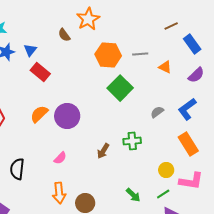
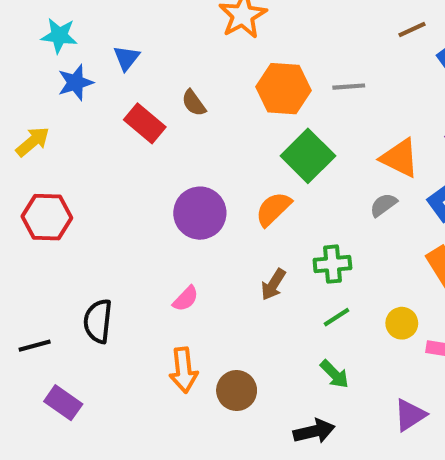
brown semicircle: (64, 35) -> (194, 103), moved
blue triangle: (30, 50) -> (126, 58), moved
orange triangle: (165, 67) -> (400, 158), moved, size x1.5
orange semicircle: (39, 114) -> (273, 209), moved
green line: (163, 194) -> (337, 317), moved

